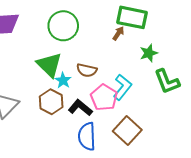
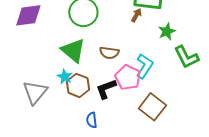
cyan star: (63, 80) -> (65, 77), moved
black L-shape: (80, 108) -> (106, 89), turned -55
blue semicircle: (87, 136) -> (92, 120), moved, size x0.6

